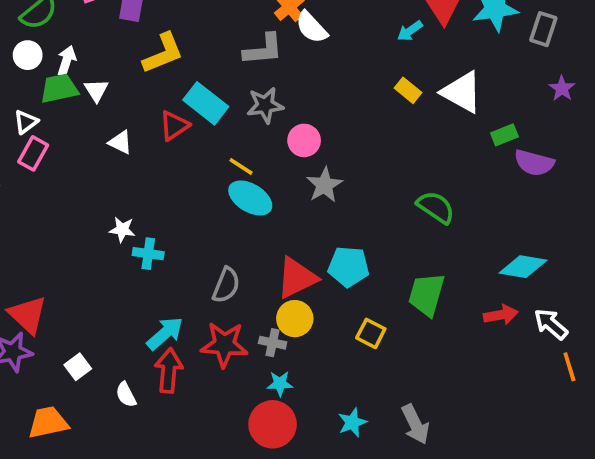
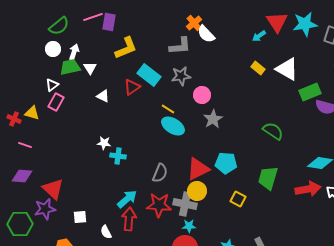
green rectangle: (504, 135) -> (310, 92), size x1.5
red arrow: (501, 315) -> (308, 189), size x1.4
gray cross: (273, 343) -> (185, 204), size x1.6
white square: (78, 367) -> (80, 217), turned 32

